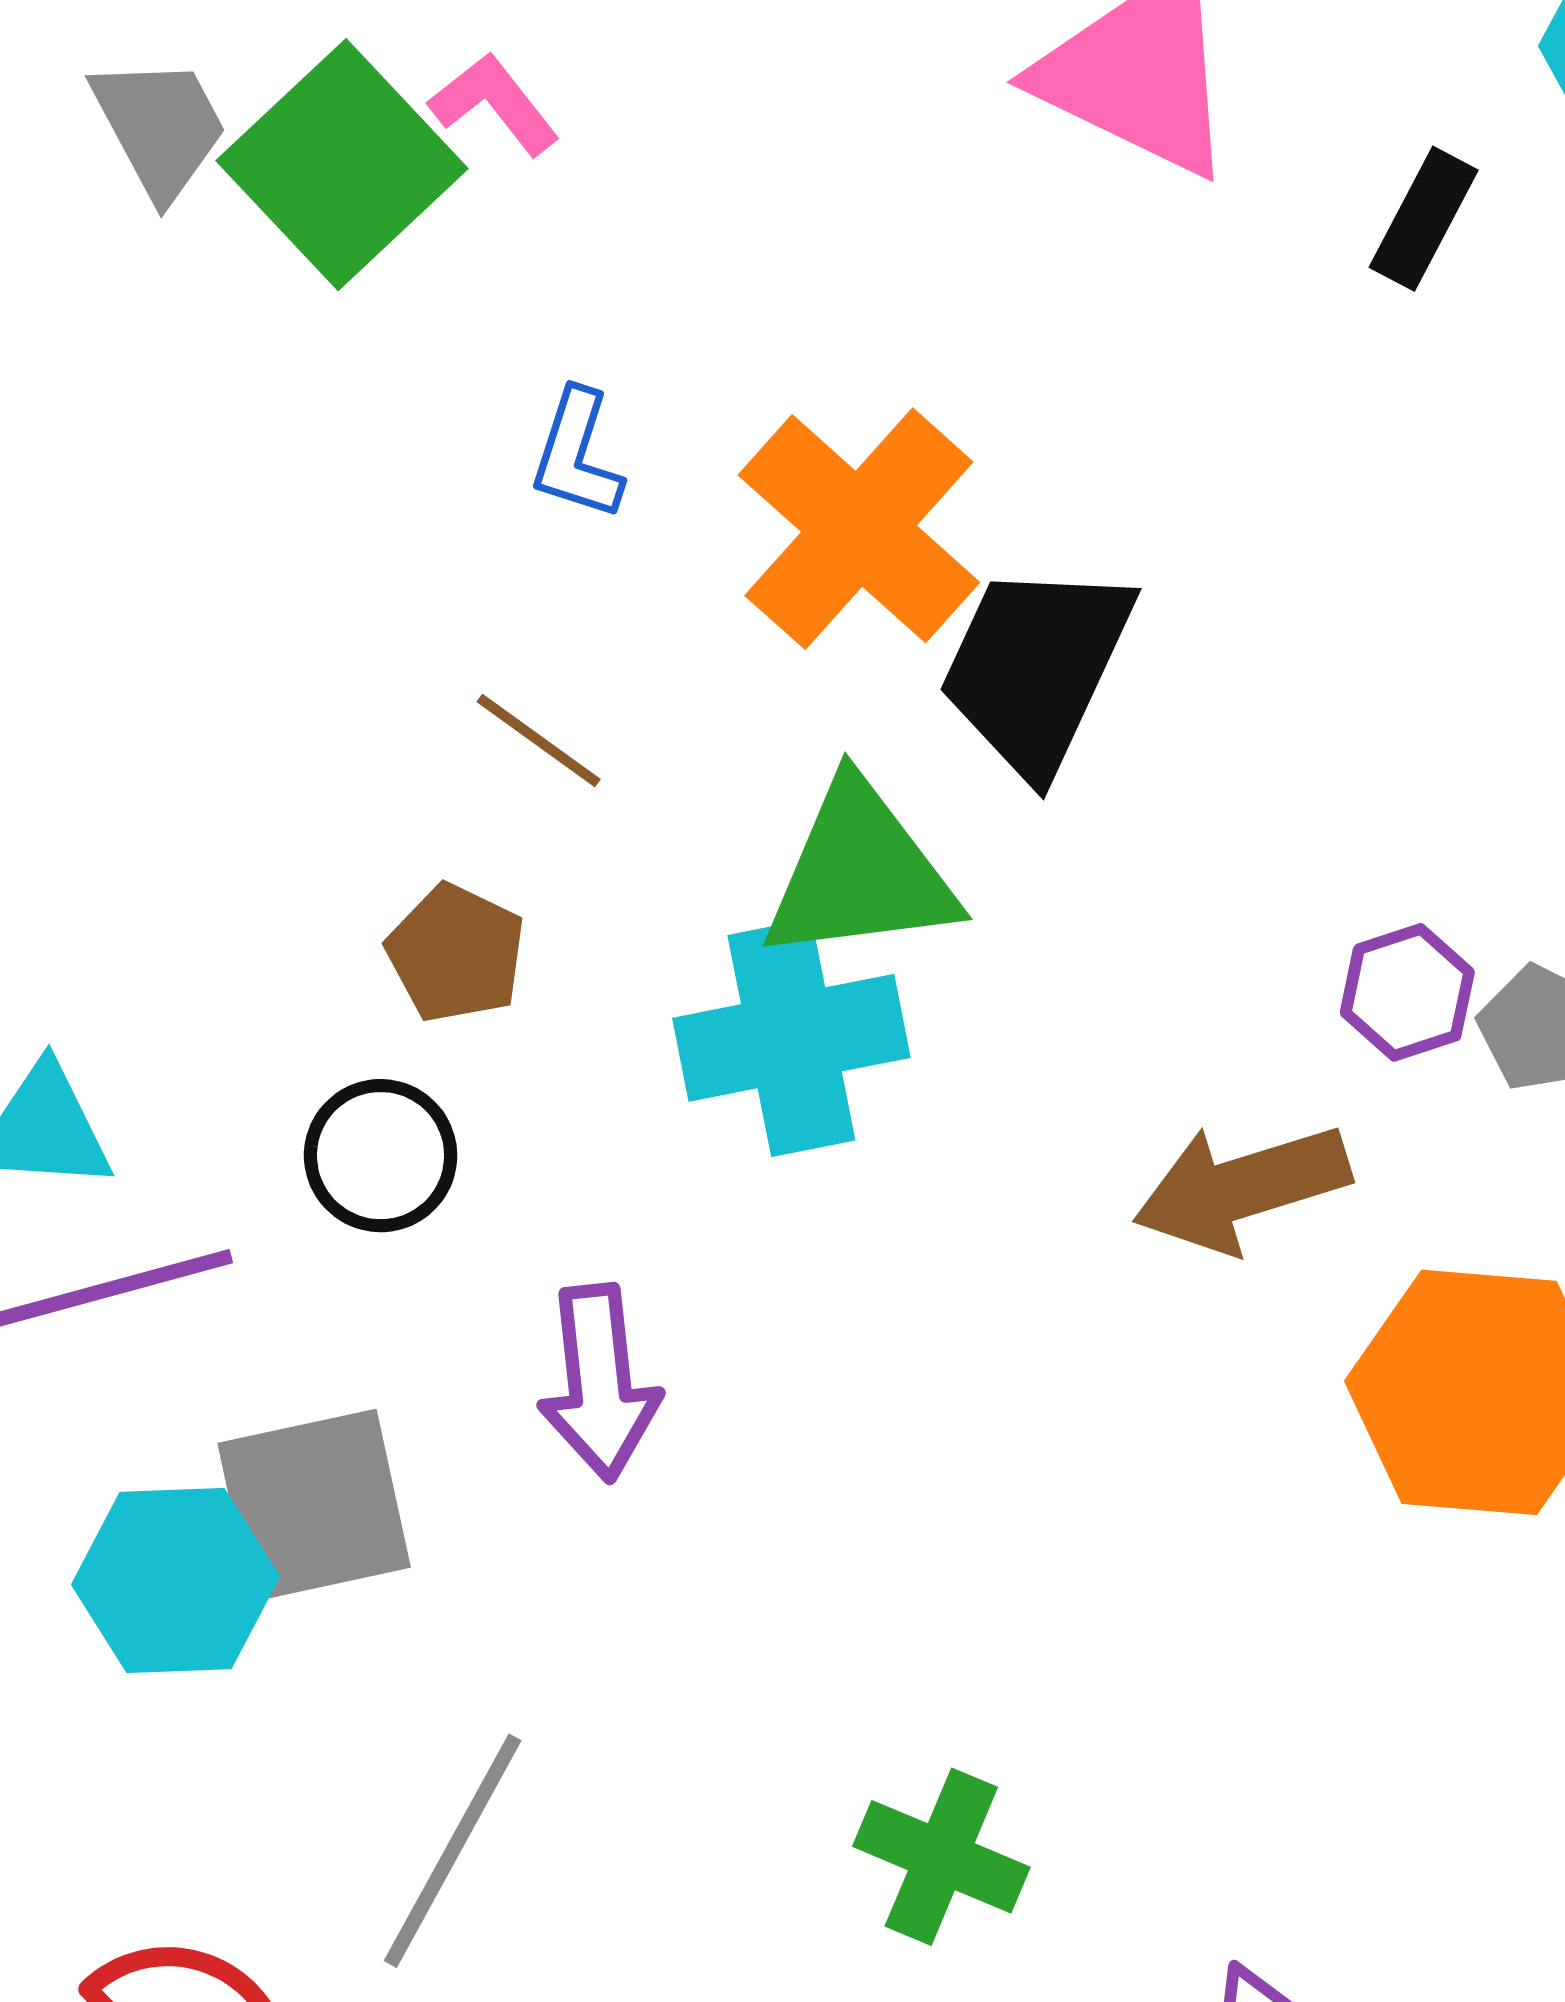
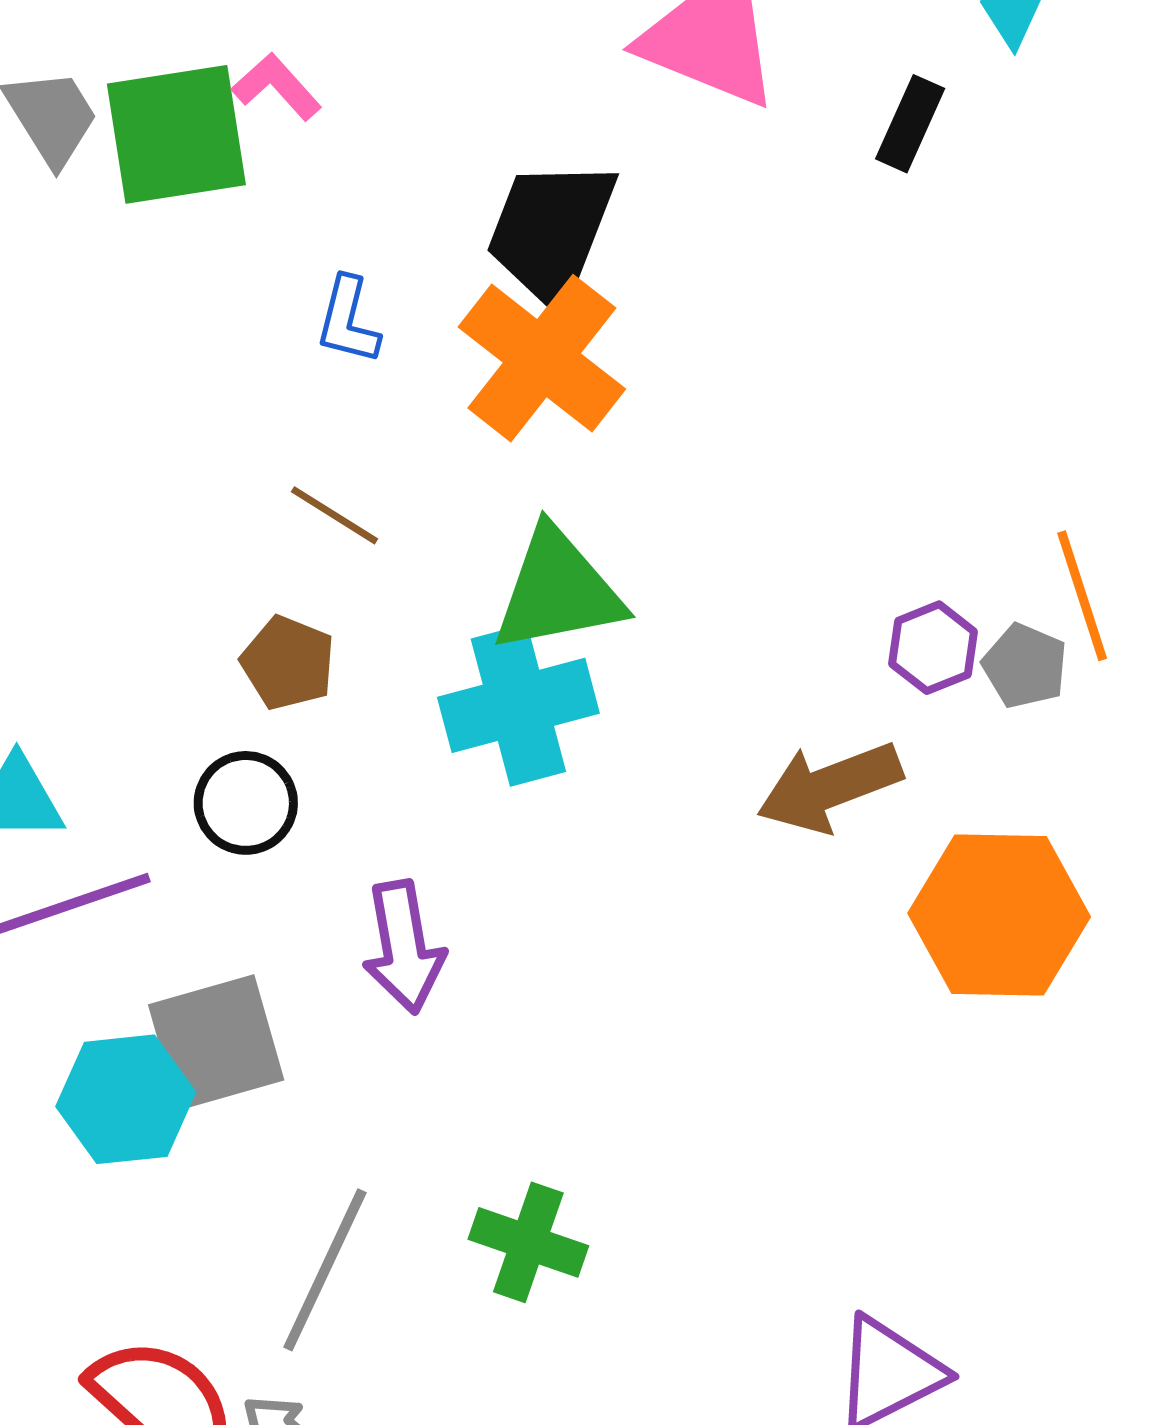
green square: (342, 165) -> (176, 134), turned 38
black trapezoid: (1036, 668) -> (551, 232), moved
green cross: (941, 1857) -> (528, 1242), moved

